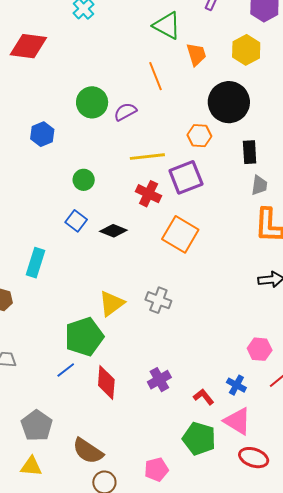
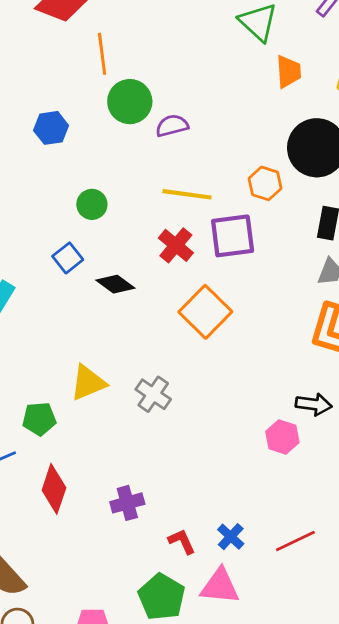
orange line: (155, 76) -> (102, 54), moved
green pentagon: (84, 337) -> (39, 419), size x0.6
pink hexagon: (260, 349) -> (282, 437), moved
pink triangle: (237, 421) -> (220, 586), turned -40

